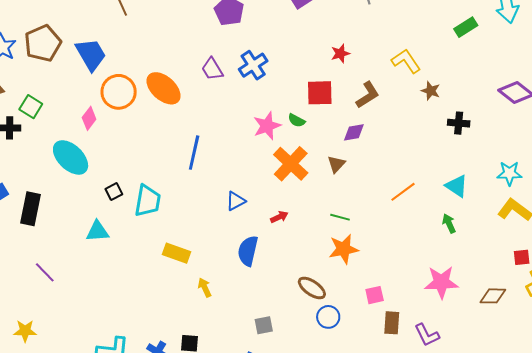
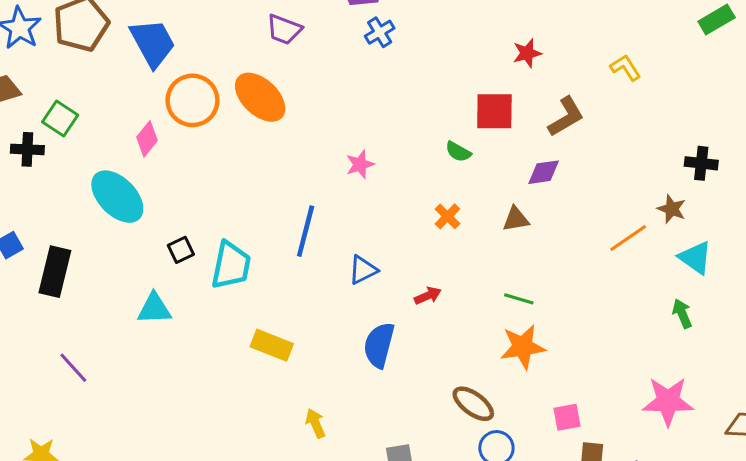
yellow L-shape: (406, 61) -> (625, 68), size x0.7
blue cross: (253, 65) -> (380, 32), moved, size x0.7
purple trapezoid: (212, 69) -> (284, 30), moved, turned -40
brown star: (431, 91) -> (672, 209), moved
pink star: (267, 126) -> (360, 164), moved, size x0.7
blue line: (194, 153) -> (306, 231), moved
orange cross: (291, 164) -> (447, 216), size x0.5
brown triangle: (336, 164) -> (516, 219), turned 36
orange line: (403, 192) -> (628, 238), moved
yellow arrow: (205, 287) -> (315, 423), moved

